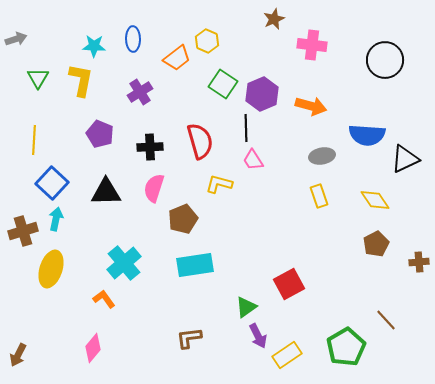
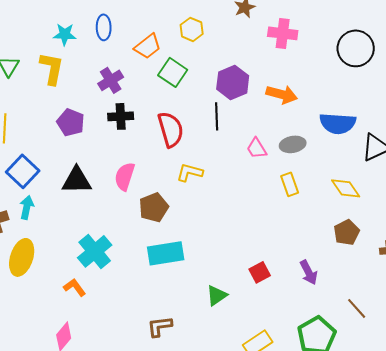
yellow hexagon: (207, 41) -> (192, 29), moved
green square: (223, 84) -> (173, 72), moved
black cross: (150, 147) -> (121, 116), moved
pink trapezoid: (253, 160) -> (257, 148), moved
red square: (289, 284) -> (260, 272), size x0.7
purple arrow: (258, 336) -> (309, 272), moved

